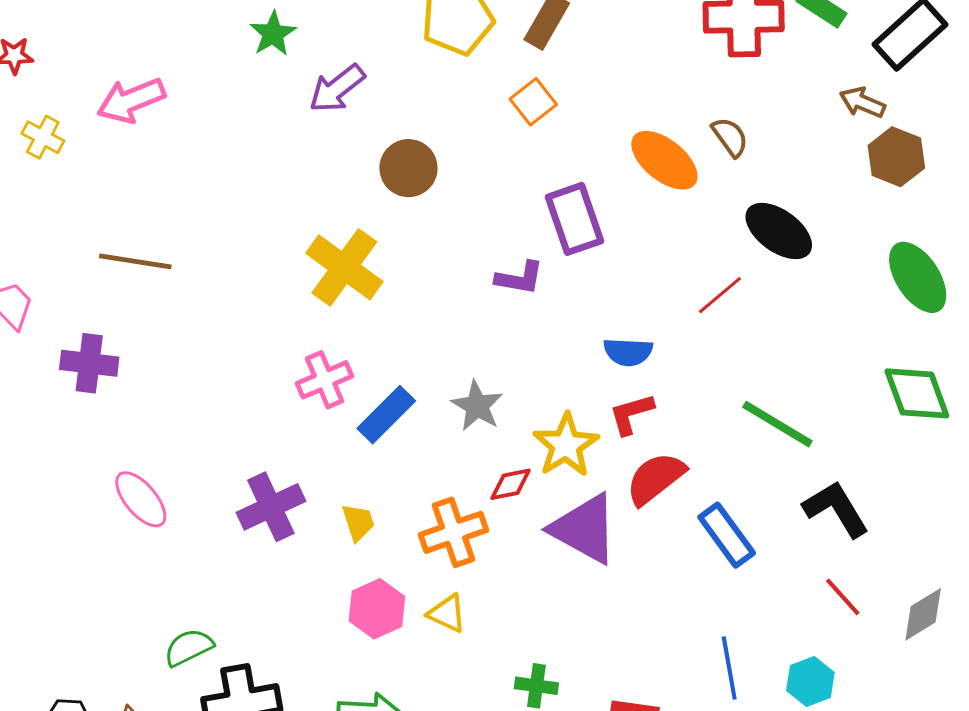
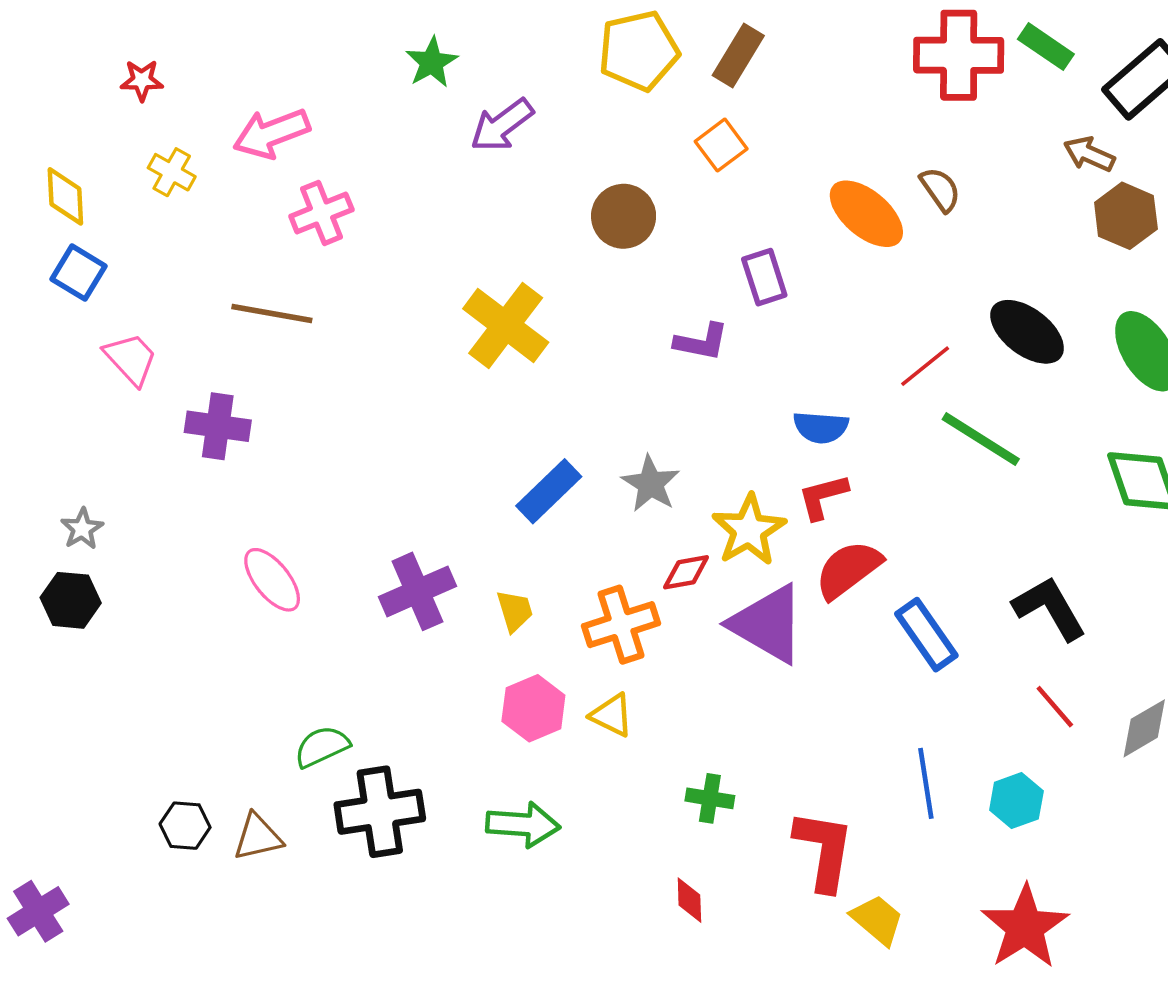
brown circle: (408, 168) -> (624, 216), moved
purple rectangle: (574, 219) -> (764, 277), size x0.7
black ellipse: (779, 231) -> (1027, 332), moved
pink cross: (325, 380) -> (321, 213), moved
green line: (777, 424) -> (981, 439), moved

